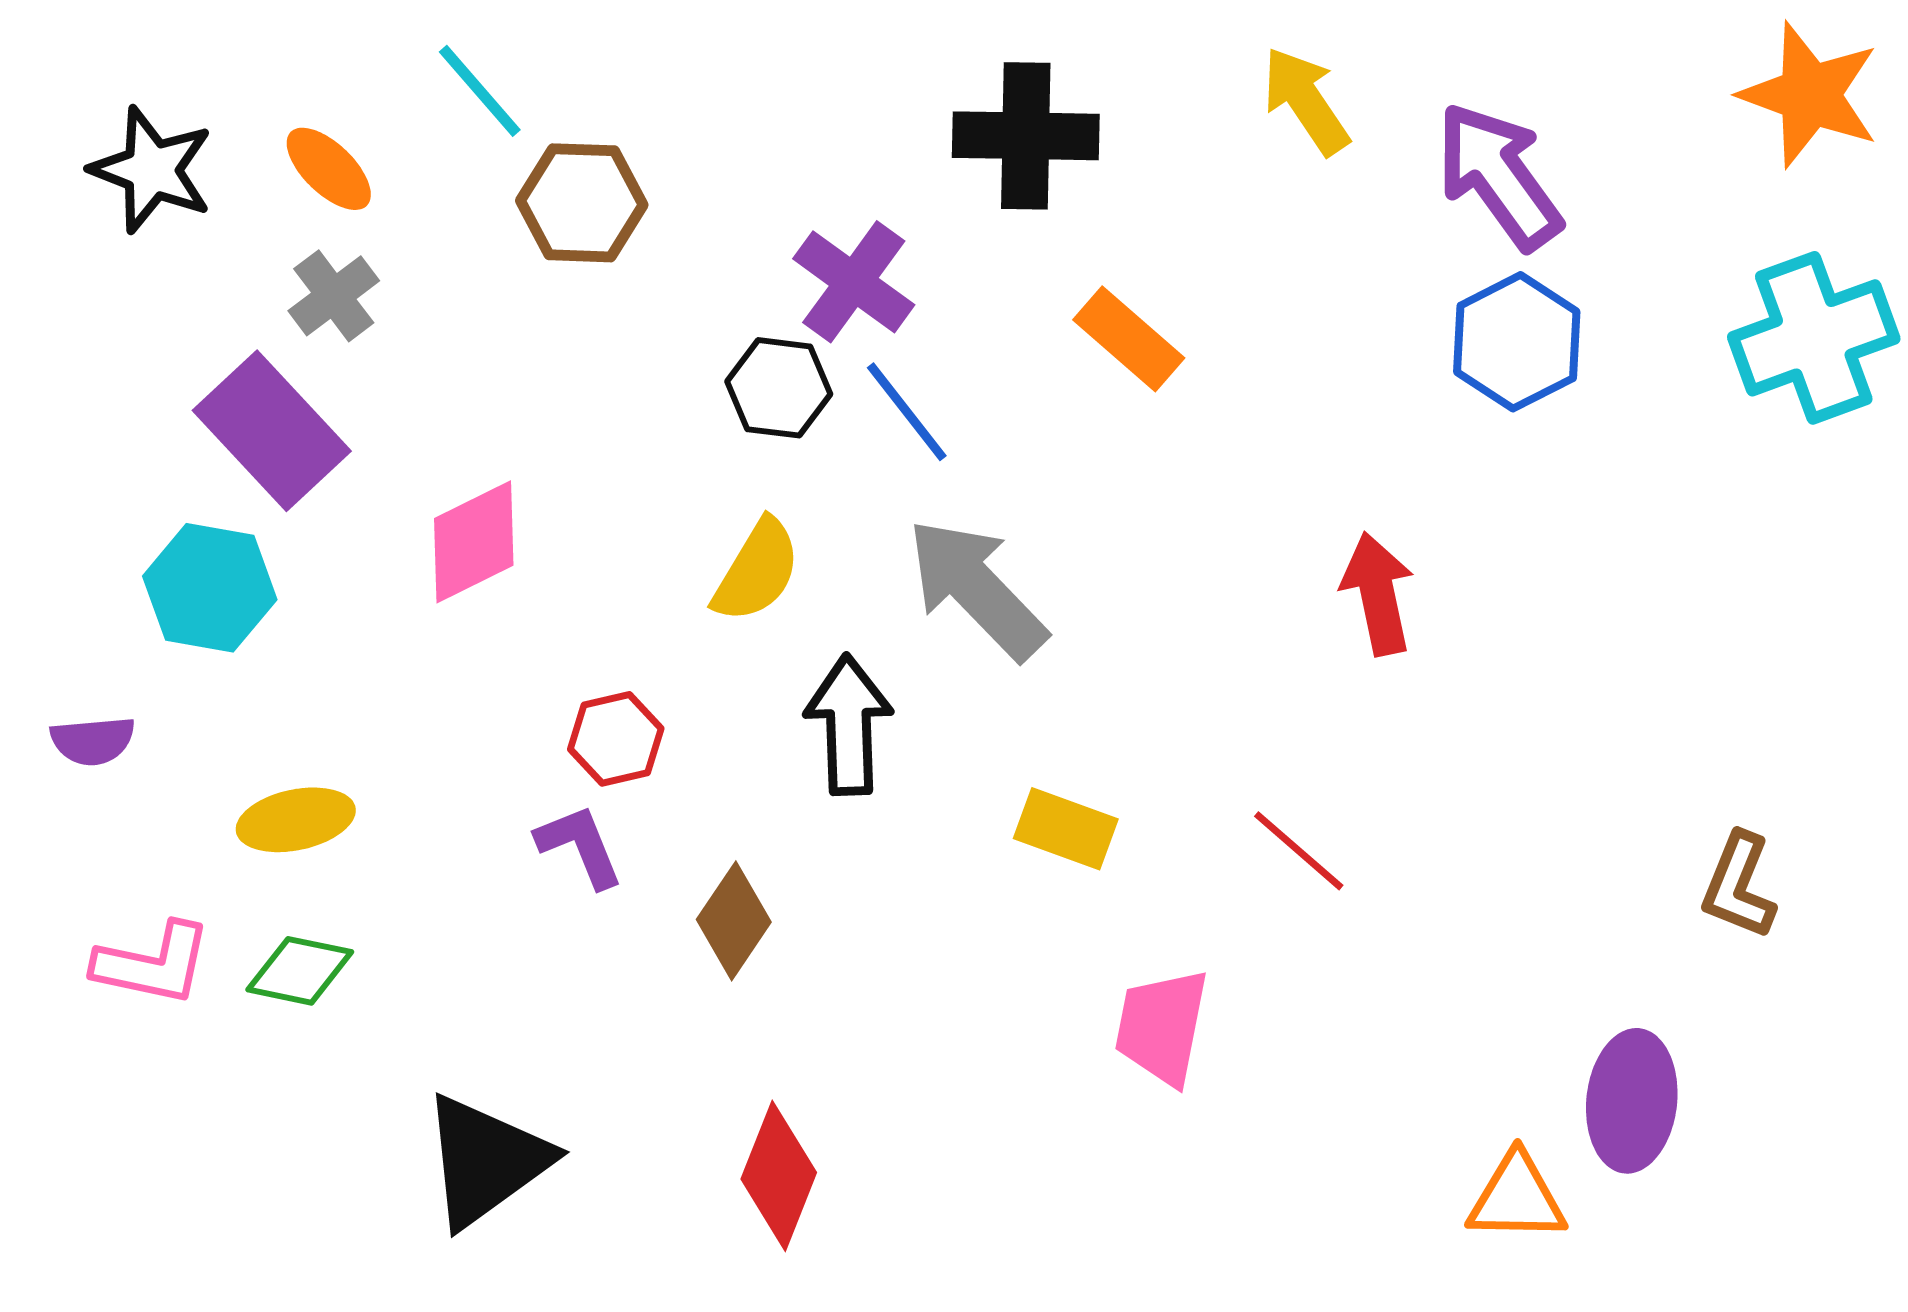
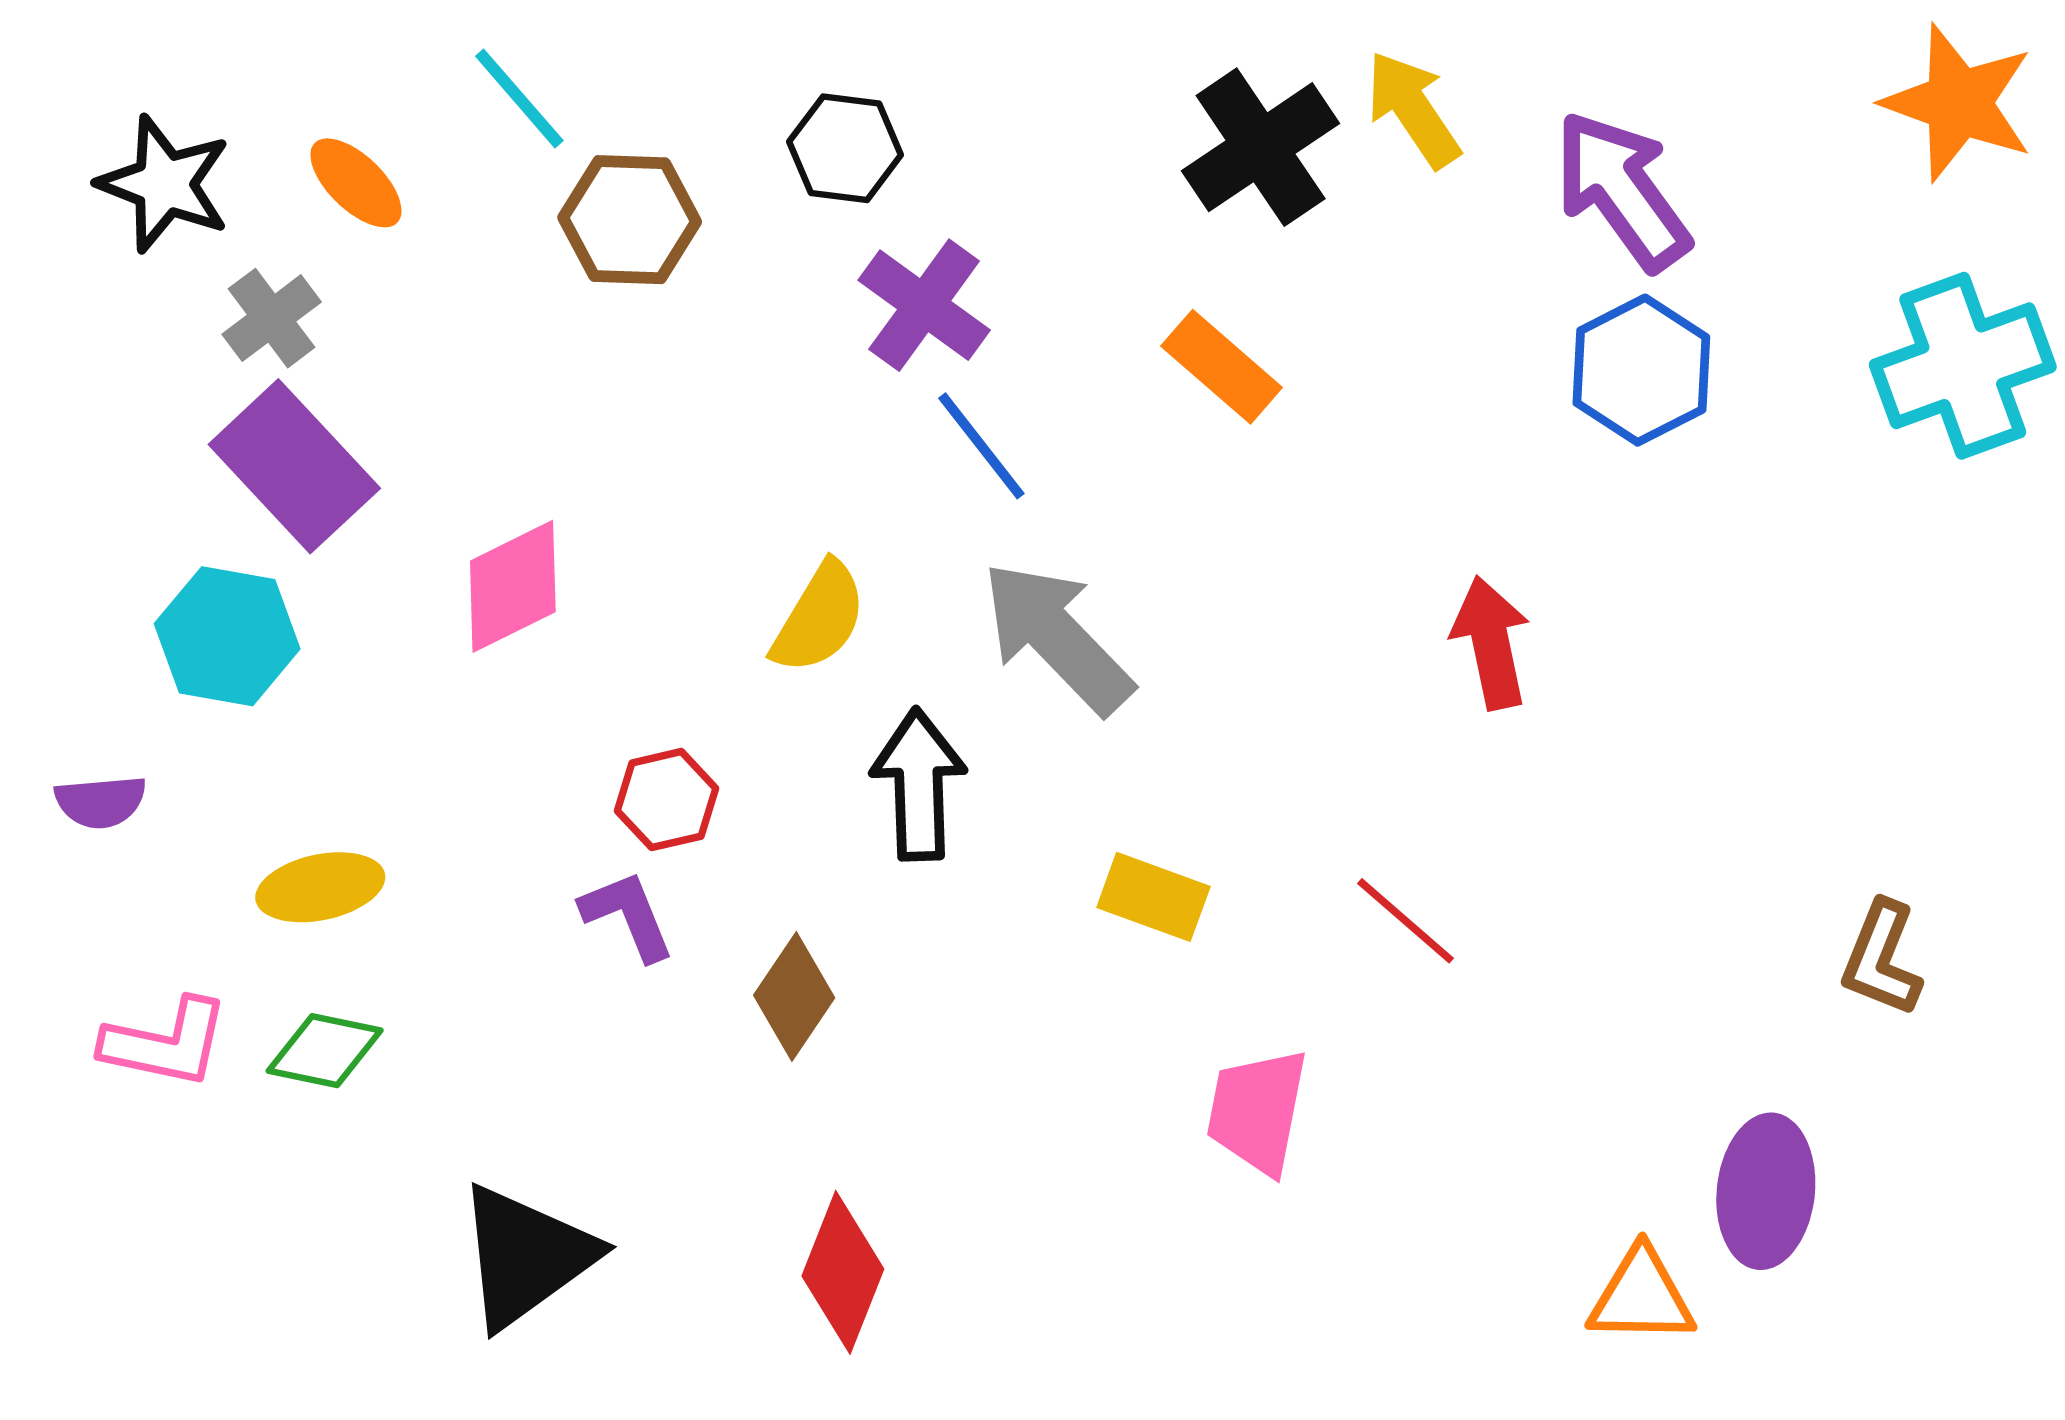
black cross: (1026, 136) -> (1261, 147), moved, turned -35
gray cross: (334, 296) -> (272, 318), moved
black hexagon: (779, 388) -> (845, 148), moved

